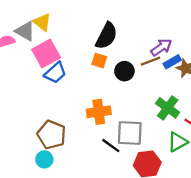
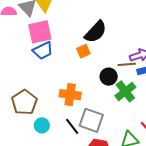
orange square: (99, 61) -> (83, 51), turned 32
black circle: (124, 71) -> (109, 77), moved
green cross: (168, 108) -> (125, 91), moved
cyan circle: (44, 159) -> (42, 125), moved

